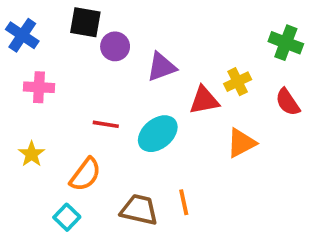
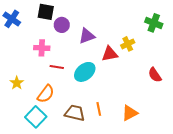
pink cross: (39, 87) -> (42, 48), moved
red semicircle: (288, 102) -> (155, 75), moved
orange triangle: (241, 143) -> (130, 113), moved
cyan square: (67, 217) -> (36, 117), size x1.5

